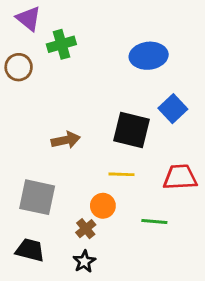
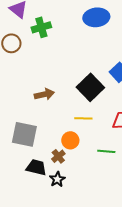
blue ellipse: (149, 56) -> (96, 17), moved
black square: (131, 130) -> (90, 87), turned 32
black trapezoid: (30, 250) -> (36, 167), moved

